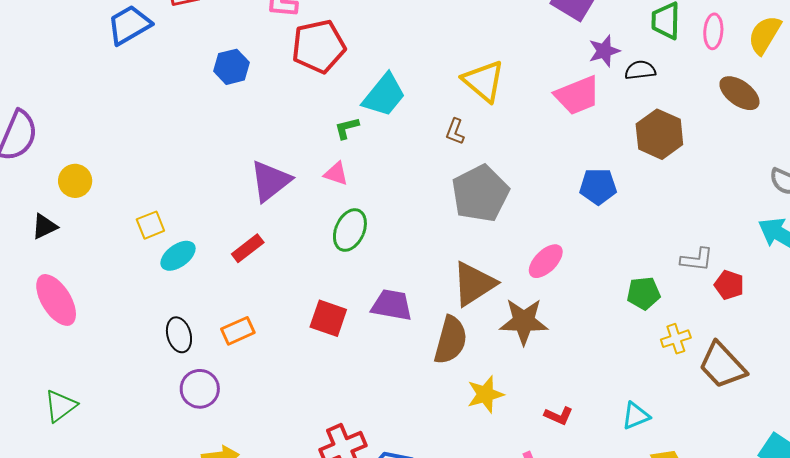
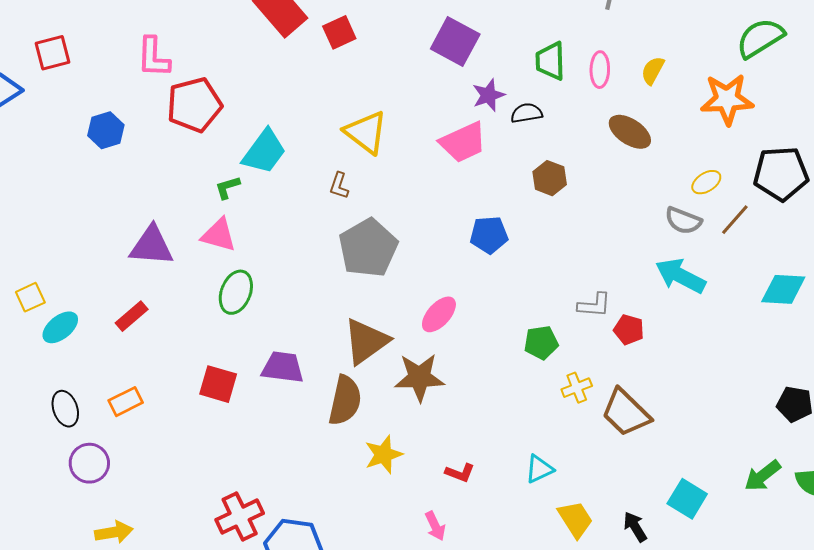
yellow semicircle: (765, 35) -> (653, 70), size x0.7
brown hexagon: (659, 134) -> (550, 178), size x0.7
pink triangle: (336, 174) -> (219, 235), size x1.4
purple triangle: (270, 181) -> (152, 246), turned 45

